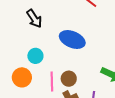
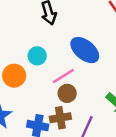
pink line: (52, 81) -> (63, 76), moved, turned 42

